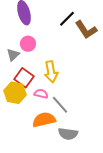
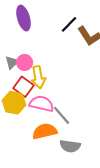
pink circle: (28, 44) -> (25, 62), moved
yellow arrow: (51, 72) -> (38, 77), moved
pink semicircle: (41, 94) -> (41, 104), size x1.6

